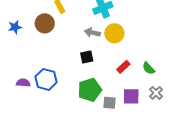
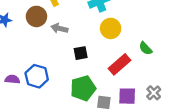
gray arrow: (92, 33) -> (59, 28), moved
red rectangle: (123, 67) -> (119, 64), size x1.5
green semicircle: (149, 68) -> (146, 48), moved

